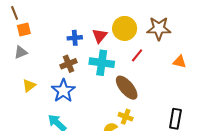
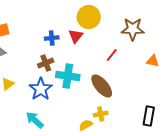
yellow circle: (125, 28) -> (89, 17), moved
cyan cross: (102, 63) -> (68, 76), moved
yellow cross: (126, 117) -> (101, 114), turned -32

